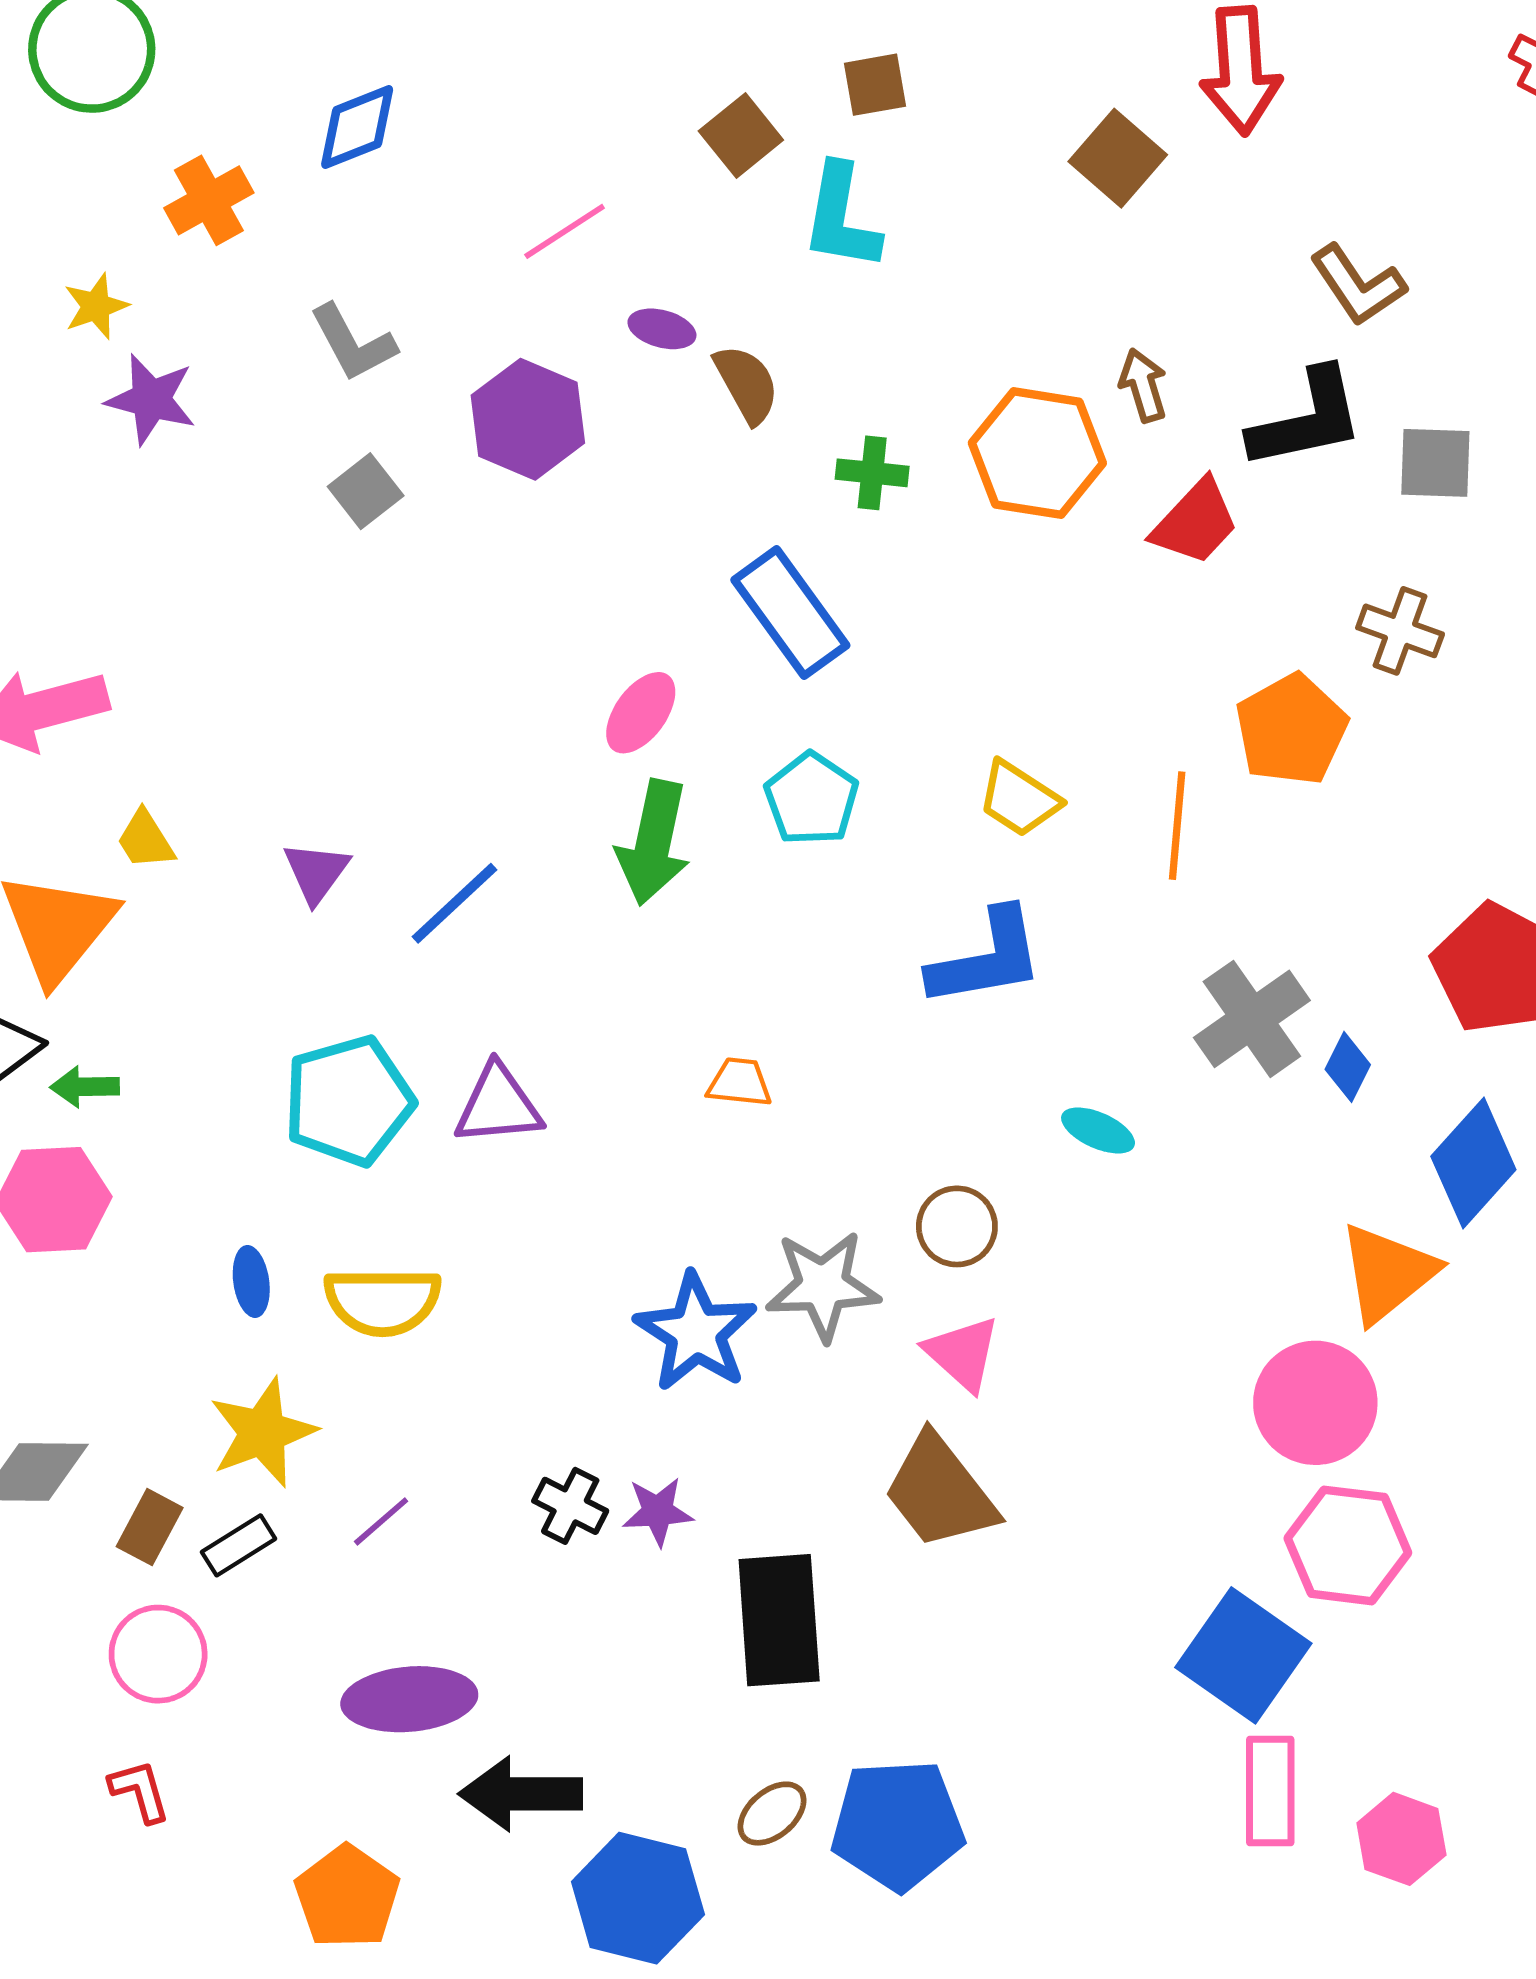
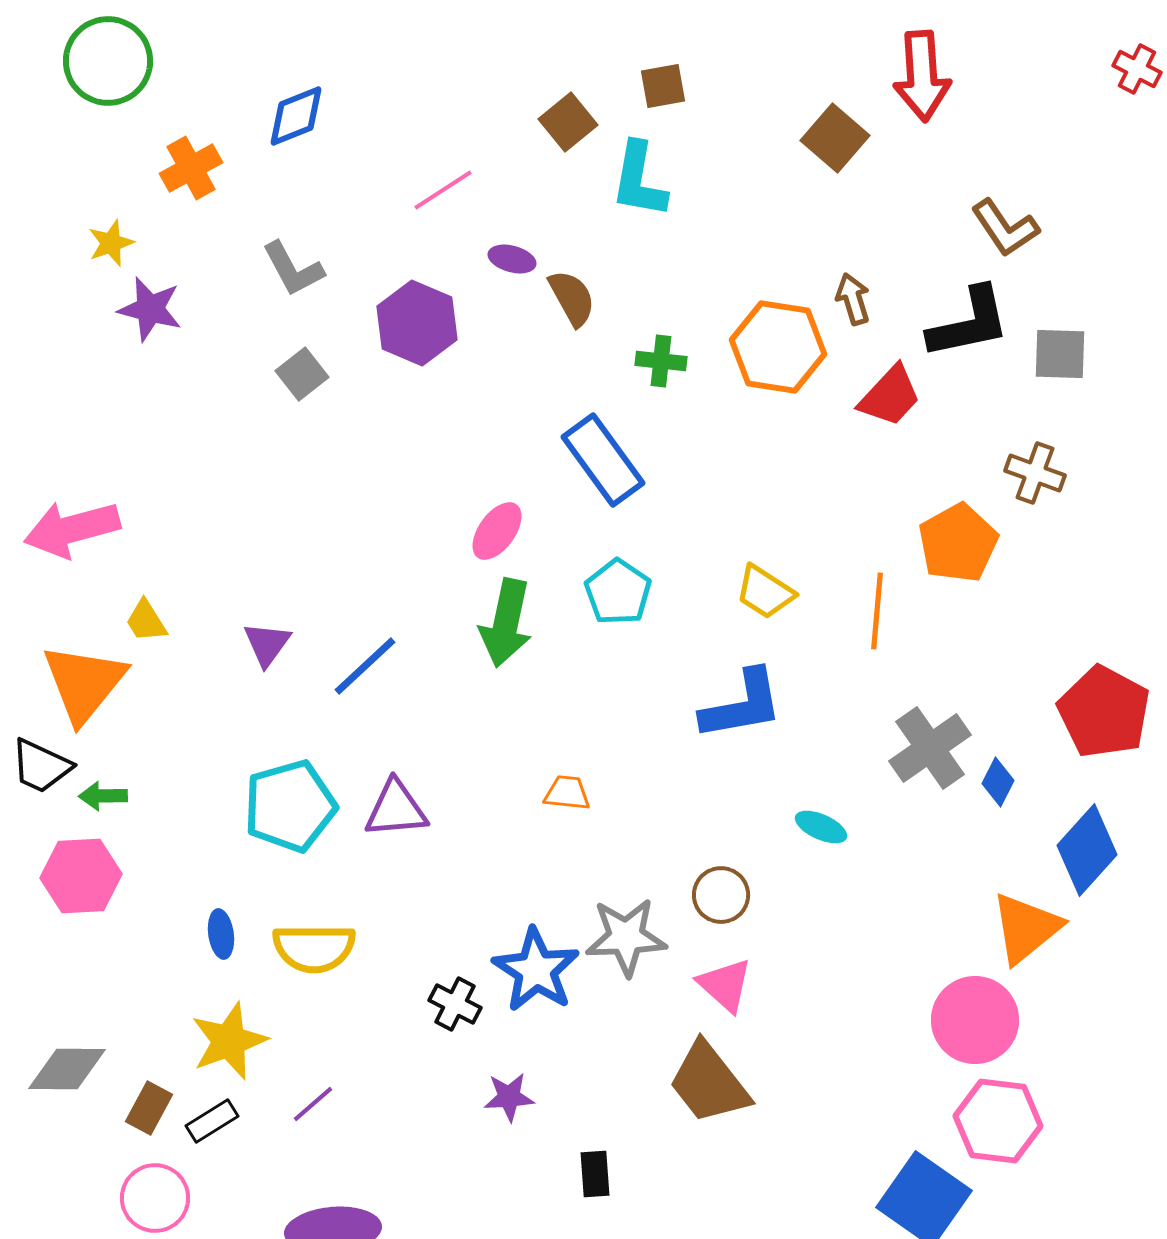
black cross: (570, 1506) -> (455, 1004), moved
black rectangle: (779, 1620) -> (595, 1174), size x0.5

